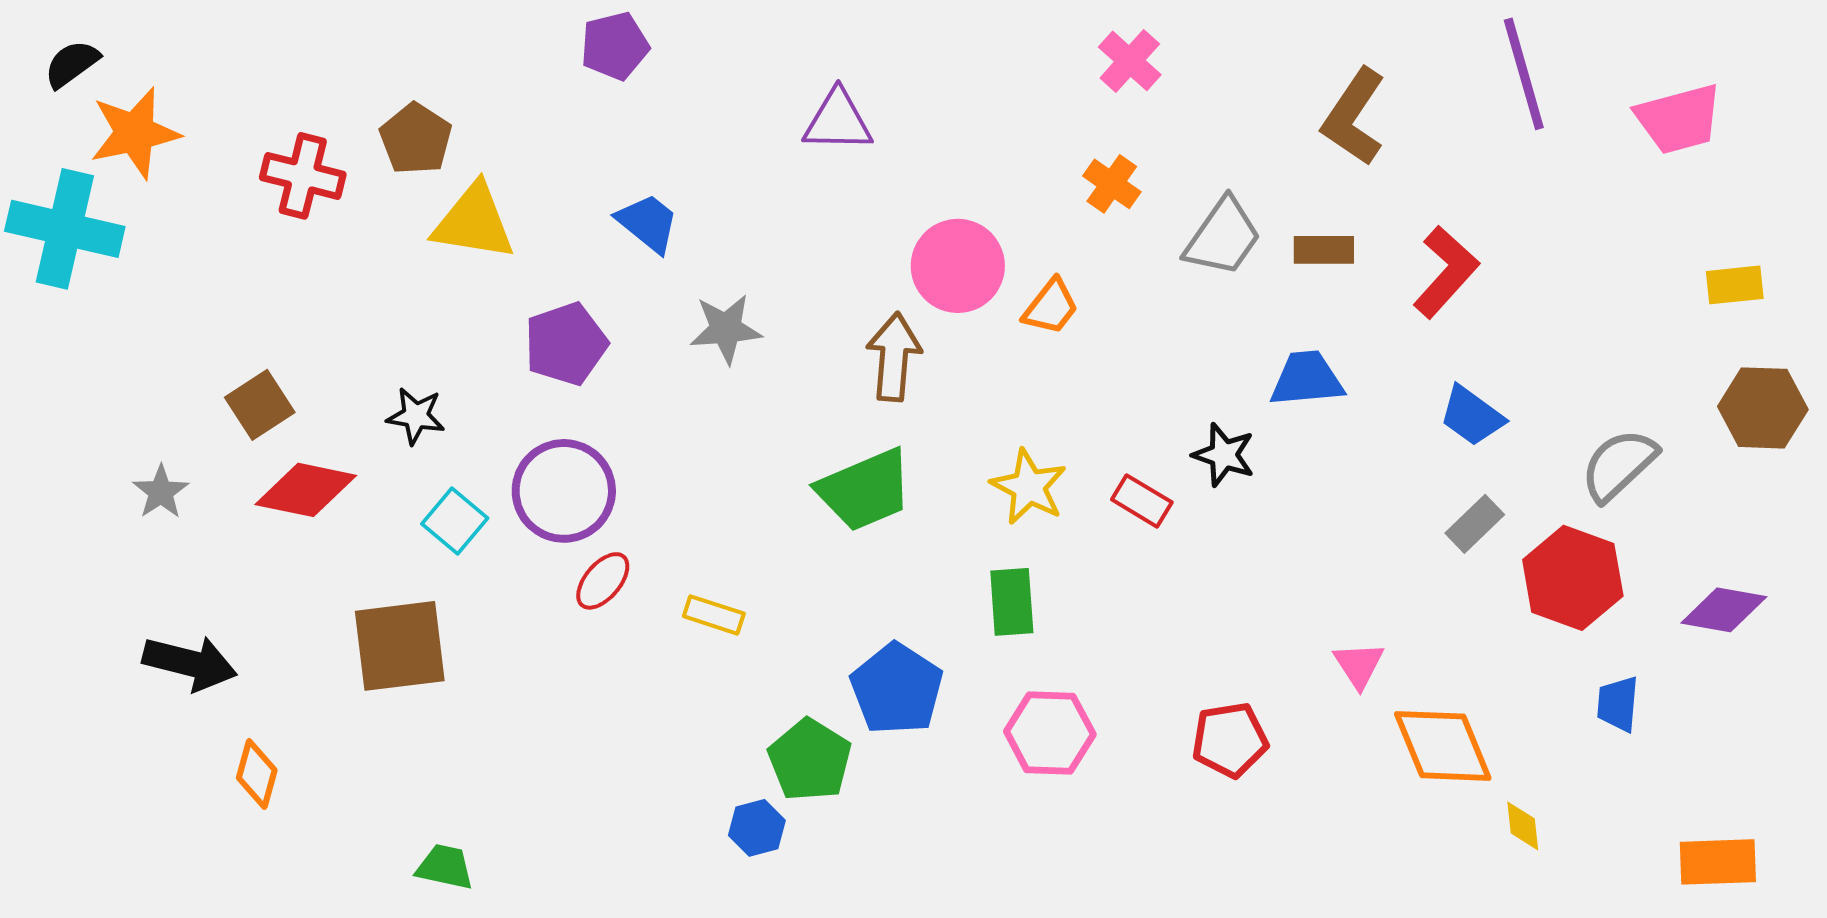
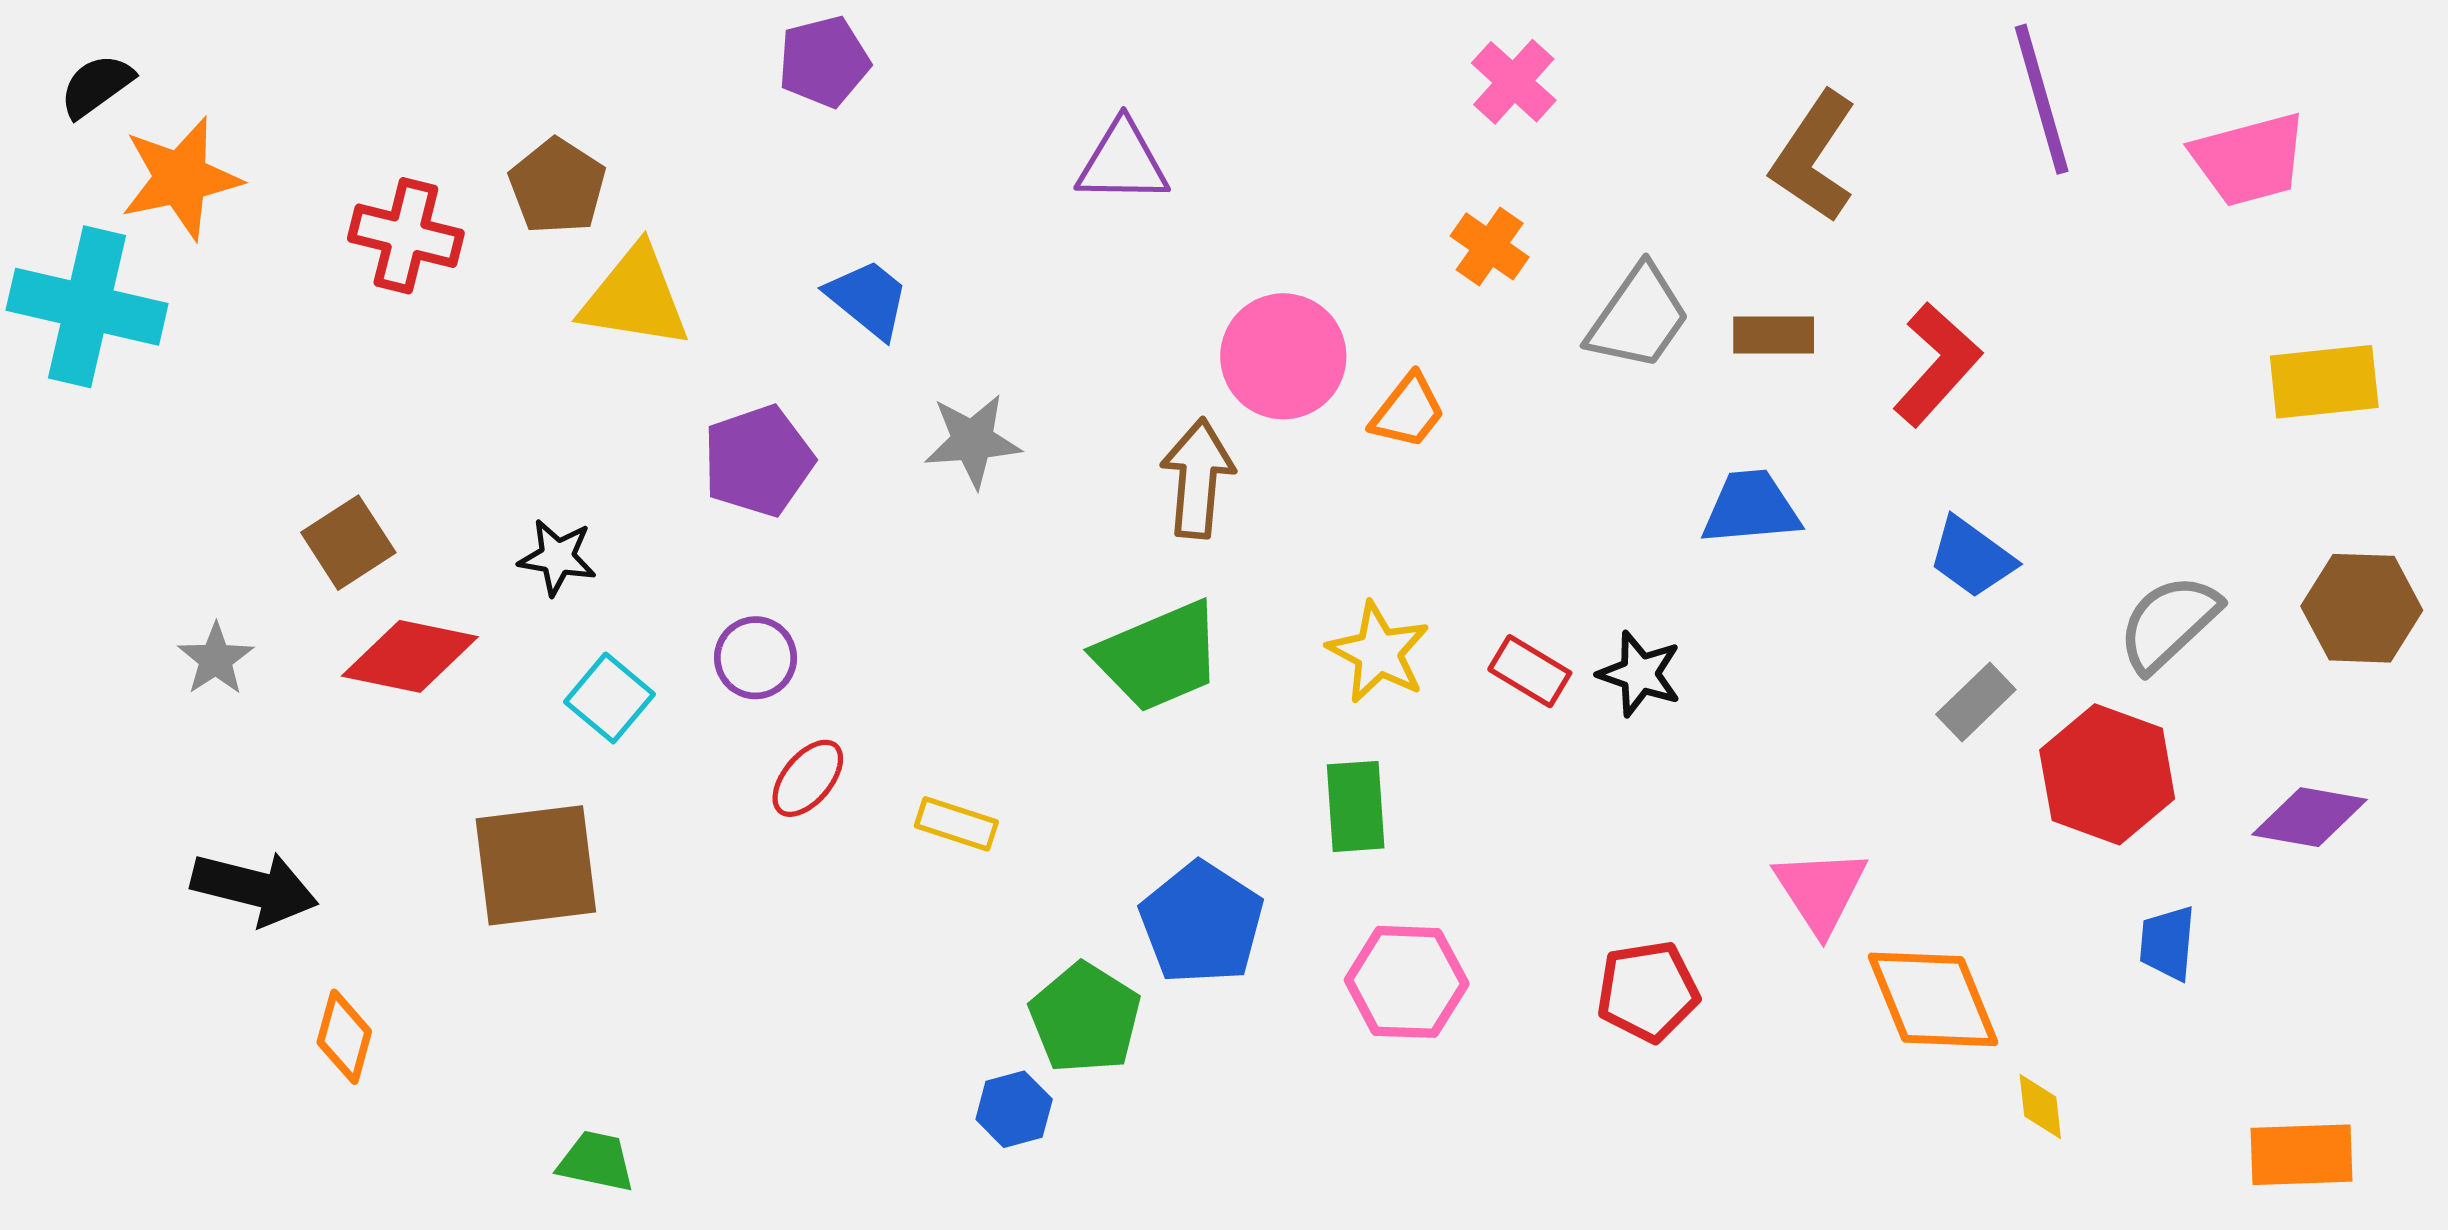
yellow rectangle: (1735, 285) -> (2324, 382), size x1.4
brown hexagon: (1763, 408) -> (2362, 608), moved
black star: (1224, 455) -> (1640, 674), moved
purple circle: (564, 491) -> (756, 658), size x0.6
pink triangle: (1359, 665) -> (1821, 891), size x1.4

